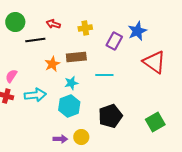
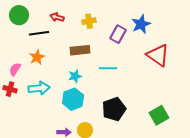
orange star: (52, 64) -> (37, 57), moved

